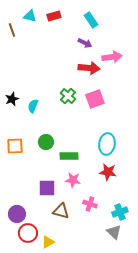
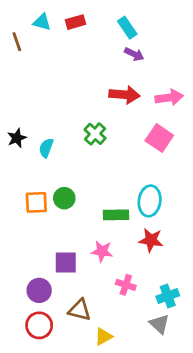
purple arrow: (85, 43) -> (134, 54), moved
pink arrow: (112, 57) -> (169, 98), moved
pink square: (95, 99) -> (159, 138), moved, turned -36
orange square: (15, 146) -> (36, 202), moved
green rectangle: (69, 156) -> (116, 215), moved
brown triangle: (61, 211) -> (80, 310), moved
purple circle: (17, 214) -> (39, 290), moved
yellow triangle: (48, 242) -> (103, 337), moved

